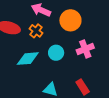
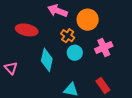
orange cross: (36, 31) -> (68, 36), moved
cyan diamond: (28, 59) -> (47, 60), turned -70

